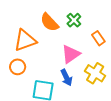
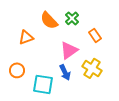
orange triangle: (25, 40) -> (26, 37), size x0.7
orange circle: (18, 67) -> (17, 70), moved

